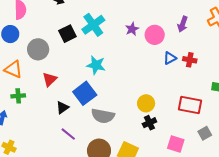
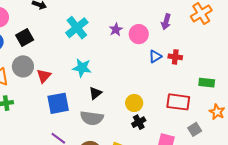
black square: (67, 34) -> (25, 37), moved
gray circle: (38, 49) -> (23, 66), moved
red triangle: (50, 79) -> (44, 76), moved
blue square: (85, 93) -> (58, 103), moved, turned 30
black triangle: (62, 108) -> (95, 93), moved

